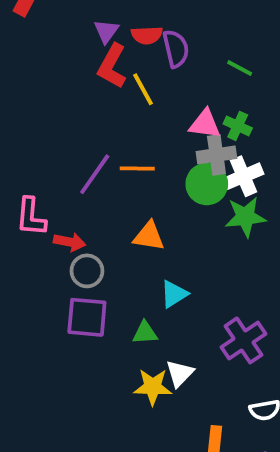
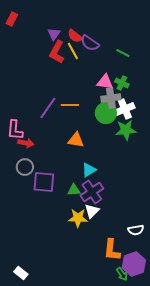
red semicircle: (147, 35) -> (75, 36), turned 42
purple semicircle: (176, 49) -> (90, 43), turned 138
yellow line: (143, 89) -> (73, 51), moved
red arrow: (70, 242) -> (26, 143), moved
gray circle: (87, 271) -> (25, 167), moved
purple cross: (243, 340) -> (92, 192), moved

